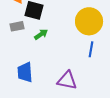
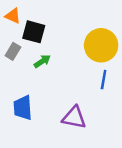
gray rectangle: (17, 26) -> (13, 51), turned -48

